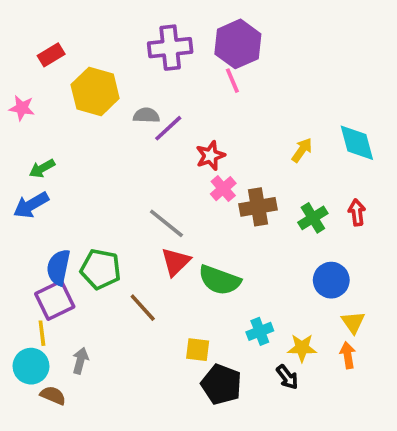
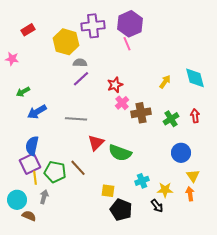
yellow hexagon: (95, 92) -> (66, 42), moved
purple line: (168, 128) -> (81, 79), moved
blue arrow: (31, 205) -> (37, 112), moved
gray line: (166, 223) -> (76, 119), moved, turned -35
green pentagon: (101, 269) -> (55, 172), moved
yellow line: (42, 333) -> (35, 178), moved

